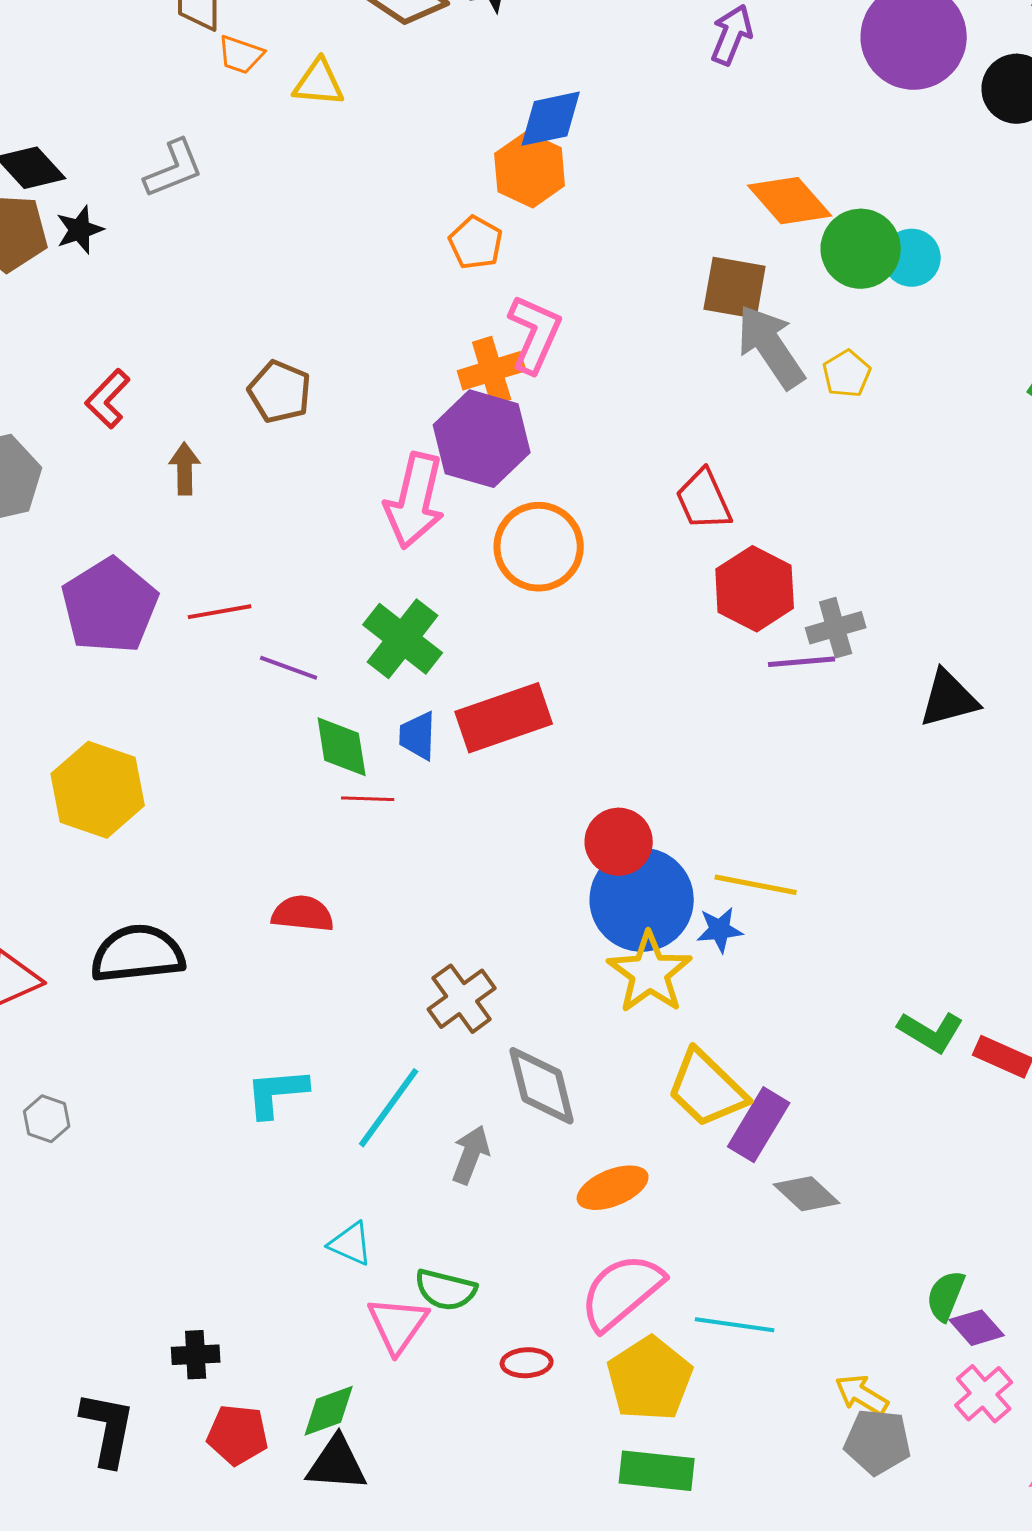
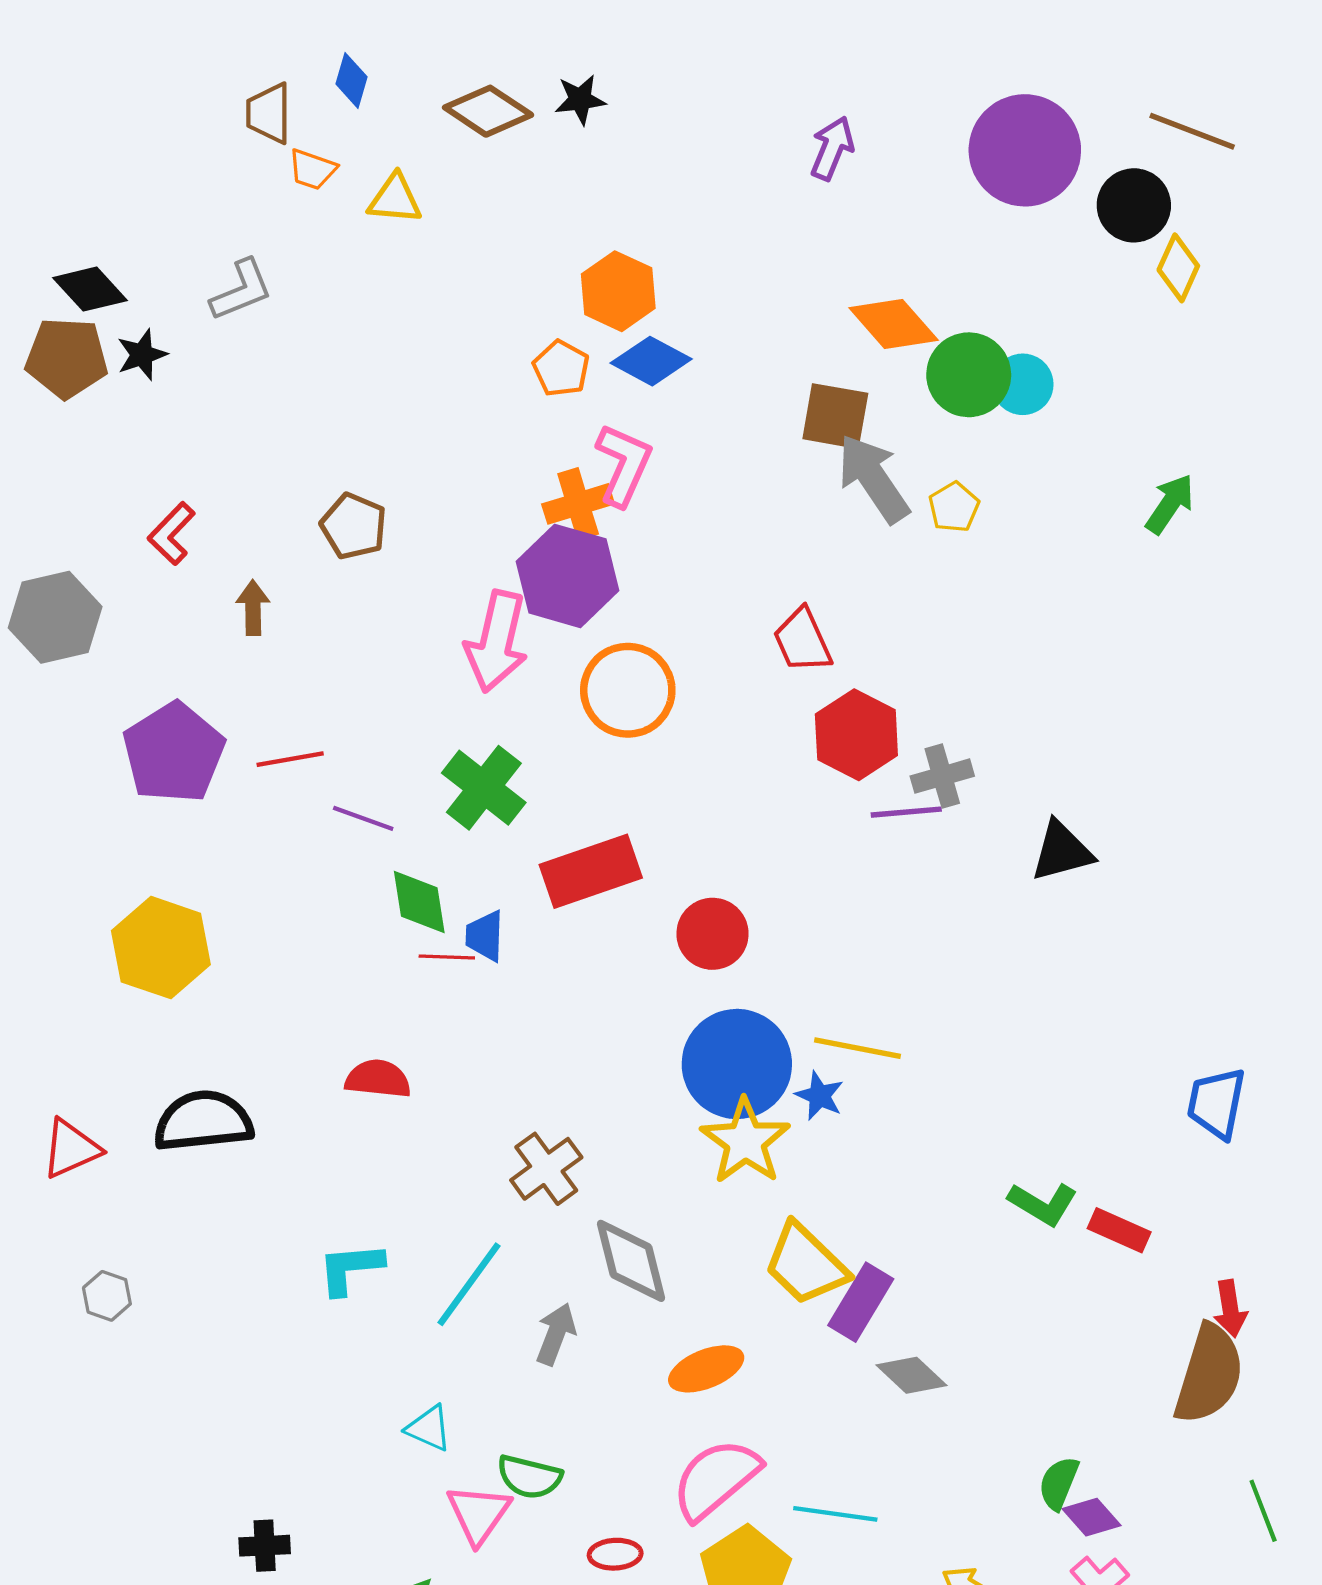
blue diamond: (551, 119) -> (651, 361), moved, turned 40
blue trapezoid: (418, 736) -> (485, 936), moved
red circle: (619, 842) -> (713, 934), moved
blue star: (720, 930) -> (819, 1096), turned 30

